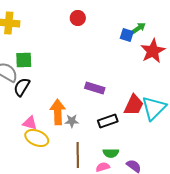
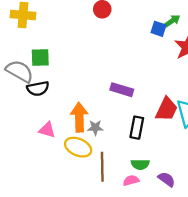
black semicircle: (22, 87) -> (38, 89), turned -132
black rectangle: (108, 121) -> (137, 128), turned -60
yellow ellipse: (37, 138) -> (78, 147), moved

